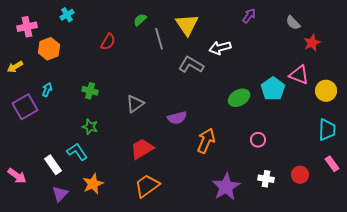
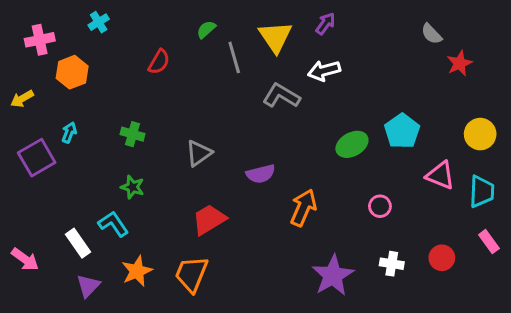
purple arrow: (249, 16) -> (325, 24), moved
pink triangle: (299, 75) -> (440, 175), moved
orange trapezoid: (147, 186) -> (191, 274), moved, turned -32

